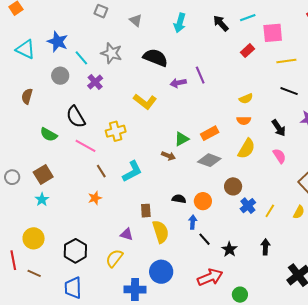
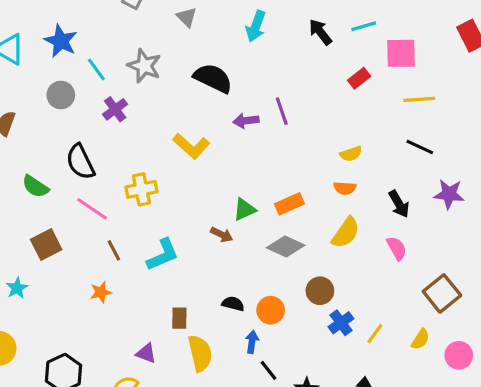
brown square: (43, 174) -> (46, 245), moved

